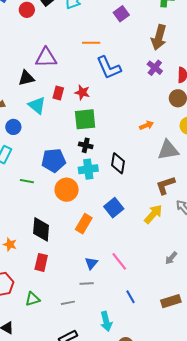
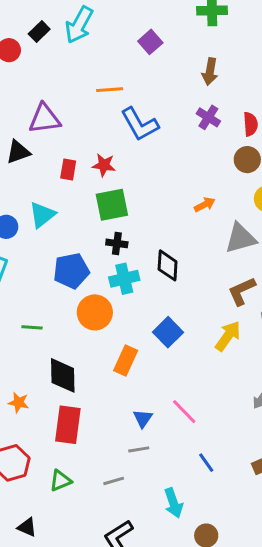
brown arrow: (159, 37) -> (210, 72), size x0.7
cyan triangle: (37, 105) -> (42, 215), moved, turned 48
green line: (27, 181) -> (32, 327), moved
red rectangle: (41, 262) -> (68, 425), size x1.4

